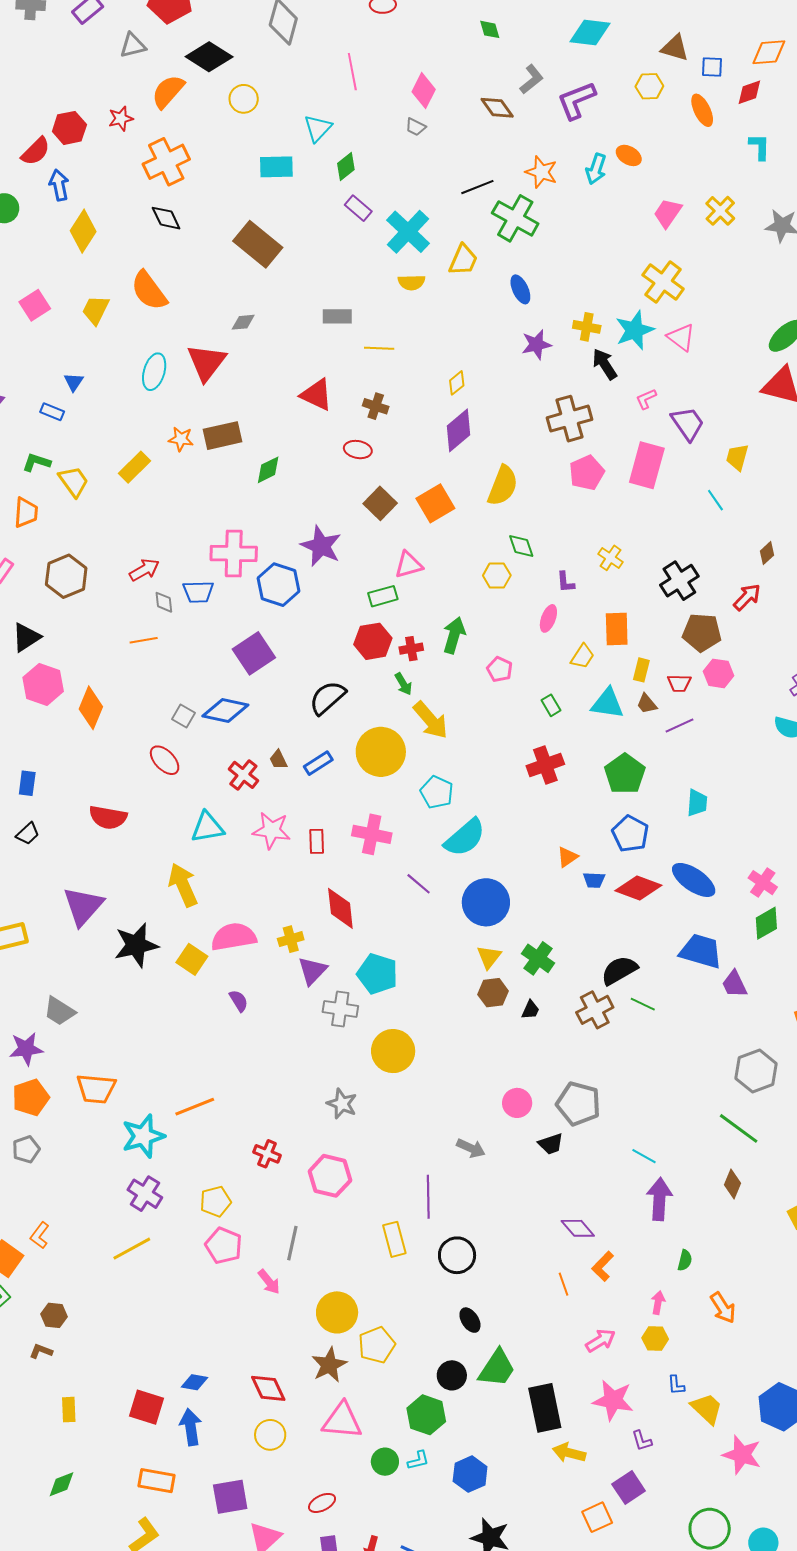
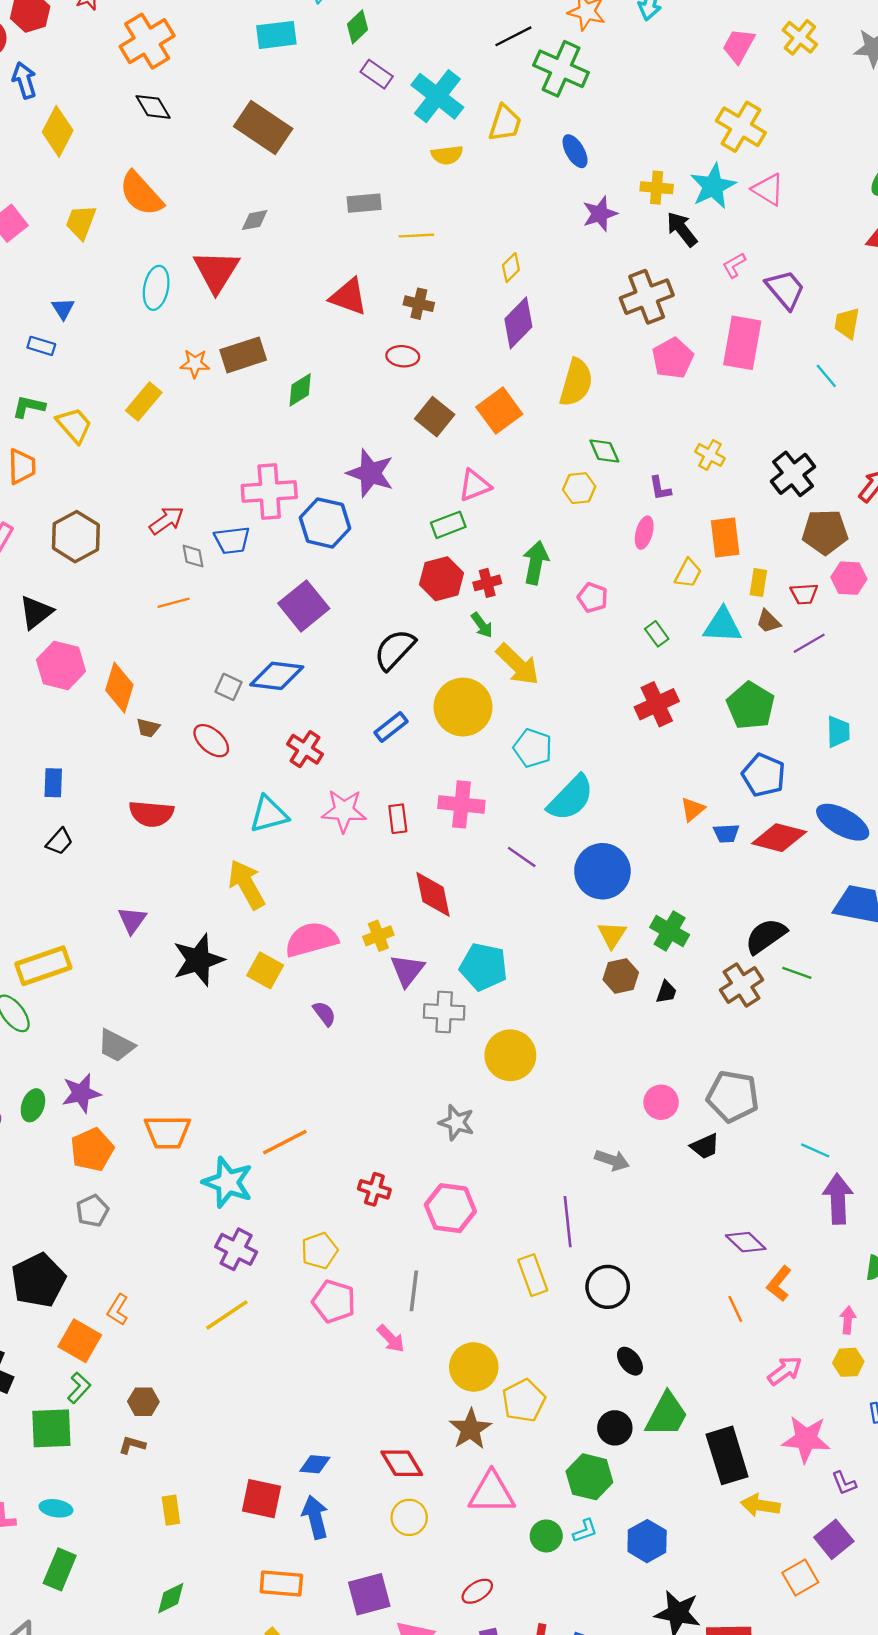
brown trapezoid: (278, 760) -> (148, 728), moved, turned -45
purple triangle: (83, 906) -> (132, 920), size x0.6
cyan star: (143, 1136) -> (228, 1182), turned -30

